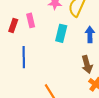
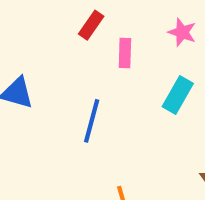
red rectangle: (13, 25) -> (91, 25), moved

